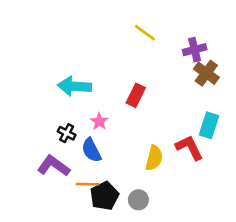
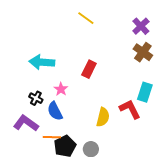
yellow line: (145, 33) -> (86, 18), moved
purple cross: (195, 50) -> (141, 26), moved, turned -30

